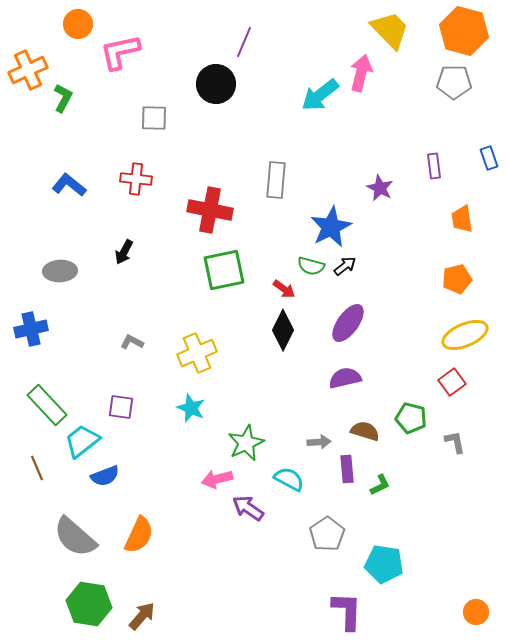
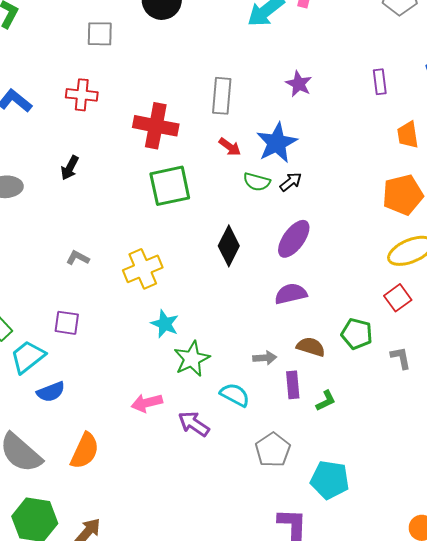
purple star: (380, 188) -> (299, 84), moved
orange pentagon: (457, 279) -> (403, 195), size x1.4
red arrow: (284, 289) -> (230, 147), moved
cyan star: (191, 408) -> (165, 324), moved
pink arrow: (217, 479) -> (147, 403), moved

